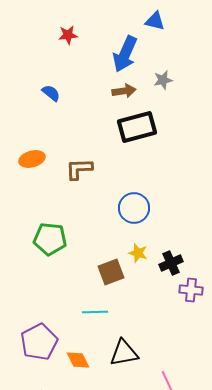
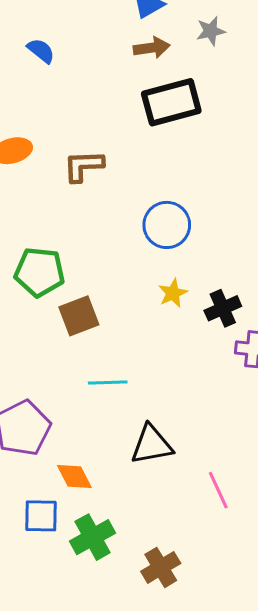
yellow star: (138, 253) -> (173, 293), turned 30
brown square: (111, 272) -> (79, 316), moved
orange diamond: (78, 360) -> (74, 476), moved

